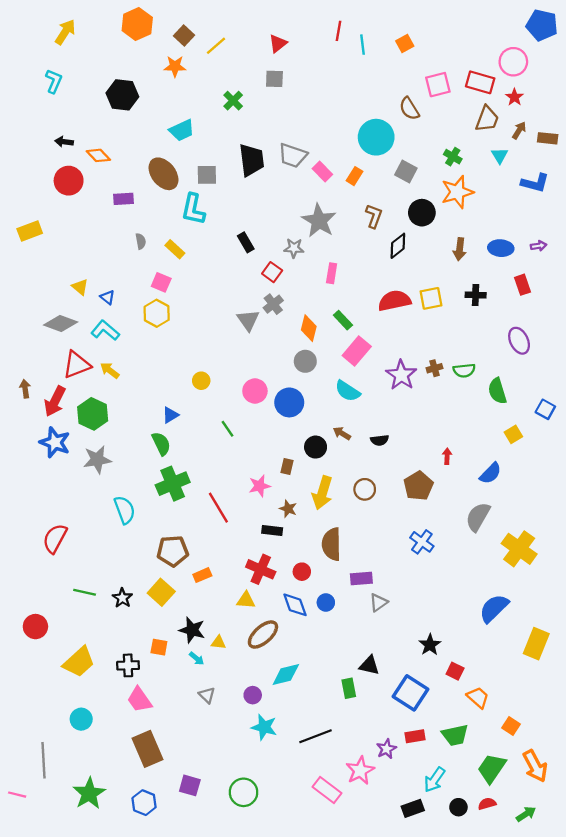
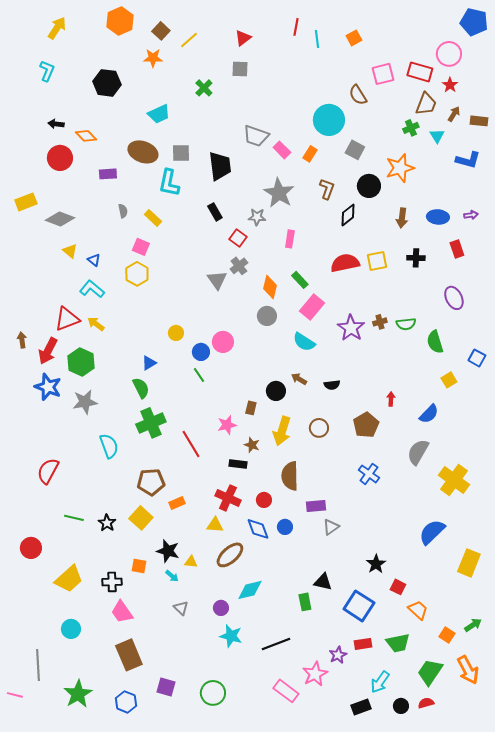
green cross: (453, 157) -> (411, 128), moved, turned 35
black trapezoid: (252, 160) -> (220, 166), moved
brown ellipse: (163, 174) -> (143, 152), turned -32
gray diamond: (61, 324) -> (60, 219), moved
blue circle: (289, 402) -> (201, 352), moved, size x0.7
green arrow: (526, 814) -> (473, 625), moved

